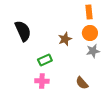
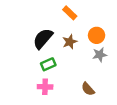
orange rectangle: (89, 12) -> (70, 13), moved, turned -40
black semicircle: (23, 31) -> (43, 39), moved, turned -115

